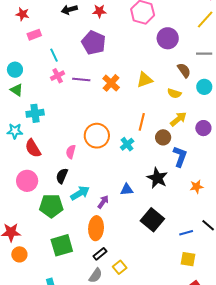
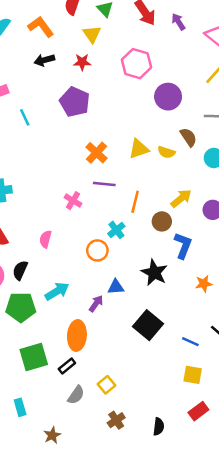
pink cross: (58, 76) -> (73, 201), moved, turned -32
purple line: (81, 79) -> (104, 184), moved
yellow semicircle: (174, 93) -> (166, 152), moved
orange circle: (97, 136) -> (97, 250), moved, size x0.7
black semicircle: (62, 176) -> (20, 270), moved
purple arrow: (103, 202) -> (96, 304), moved
blue line: (186, 233) -> (190, 342), turned 40
black rectangle: (100, 254) -> (67, 366), moved

